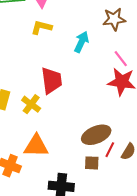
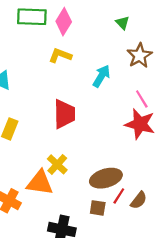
brown star: (114, 19) -> (140, 56), turned -30
yellow cross: (31, 104) -> (57, 164), moved

